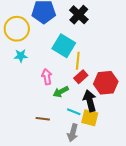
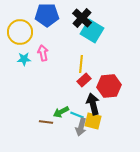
cyan square: (64, 46) -> (92, 31), moved
pink arrow: (47, 77) -> (43, 53), moved
green arrow: (61, 92) -> (61, 112), moved
gray arrow: (73, 133) -> (81, 127), moved

